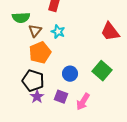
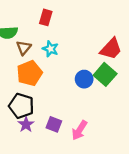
red trapezoid: (110, 32) -> (111, 49), turned -100
green square: (102, 71) -> (105, 74), moved
blue circle: (70, 74) -> (84, 79), moved

